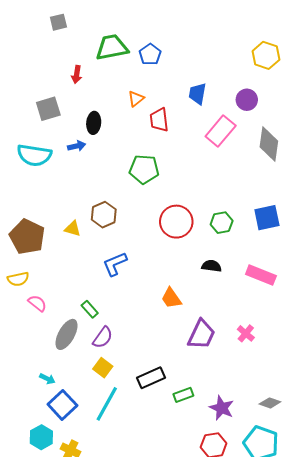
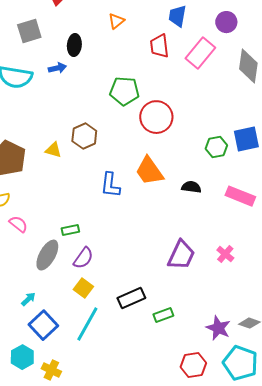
red trapezoid: (159, 120) -> (159, 46), moved
red circle: (176, 222) -> (156, 117), moved
green hexagon: (222, 223) -> (216, 147), moved
blue L-shape: (115, 264) -> (110, 185), moved, turned -60
orange trapezoid: (171, 298) -> (149, 171), moved, size x1.4
green rectangle: (90, 309) -> (70, 230), turned -60
cyan arrow: (47, 379) -> (28, 299), turned -70
purple star: (222, 408) -> (218, 328), moved

